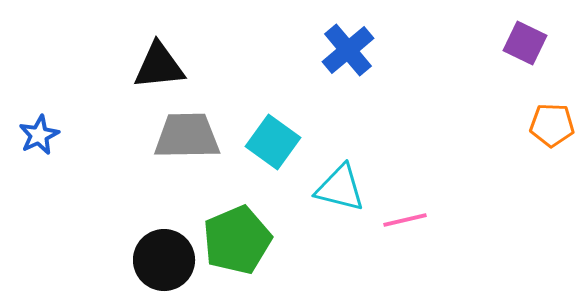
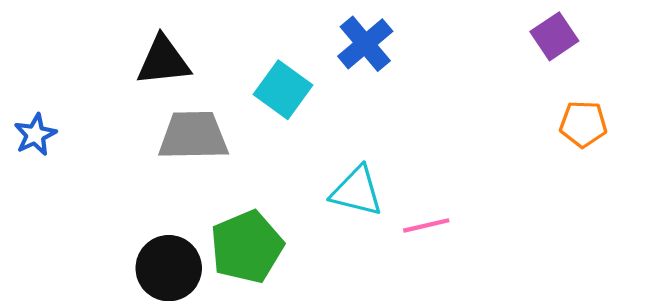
purple square: (525, 43) -> (554, 36), turned 30
cyan square: (273, 142) -> (283, 90), moved

